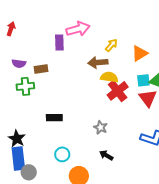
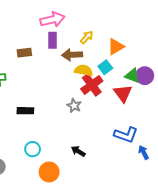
purple rectangle: (59, 42) -> (52, 40), moved
brown rectangle: (41, 69) -> (24, 53), moved
cyan square: (143, 80) -> (105, 67), moved, turned -32
gray star: (101, 127) -> (74, 106), moved

